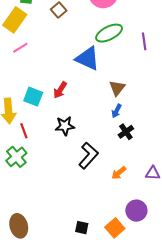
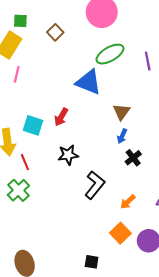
pink line: (20, 48) -> (17, 74), turned -42
orange square: (115, 228) -> (120, 233), moved

